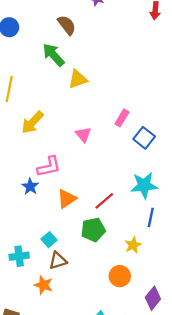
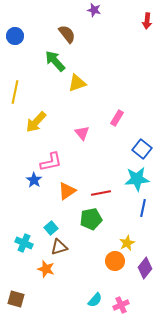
blue square: (144, 138) -> (142, 149), moved
red line: (104, 201) -> (101, 193), turned 30
yellow star: (133, 245) -> (127, 243), moved
cyan cross: (19, 256) -> (24, 243), turned 30
purple diamond: (153, 298) -> (145, 268), moved

